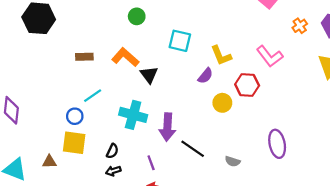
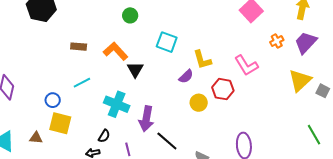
blue circle: (75, 116) -> (53, 100), moved
black semicircle: (112, 151) -> (104, 136), moved

